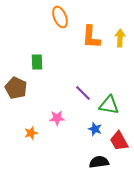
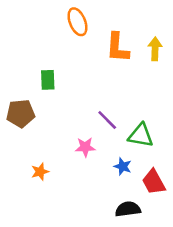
brown pentagon: (16, 88) -> (21, 114), turned -30
pink star: (57, 118) -> (85, 147), moved

